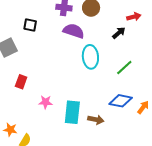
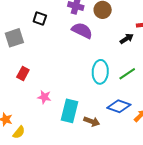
cyan ellipse: (90, 57) -> (100, 72), moved

